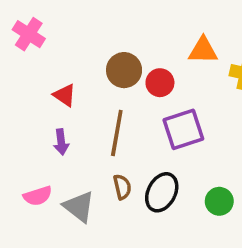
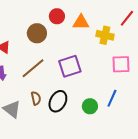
red circle: (160, 83) -> (57, 16), moved
brown line: (117, 133) -> (33, 68), turned 40

